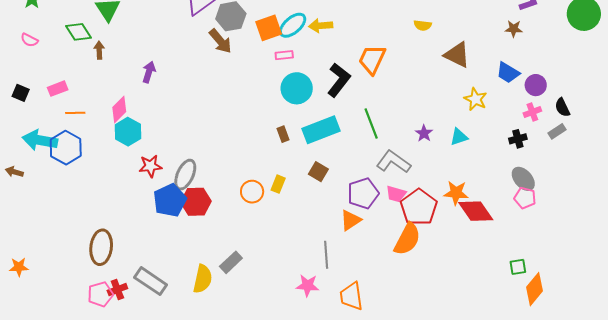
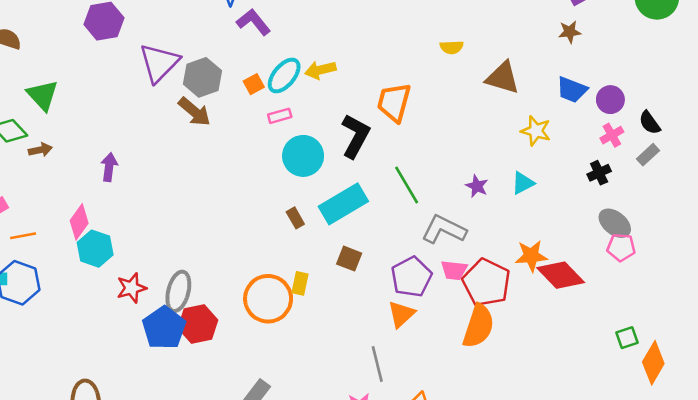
orange square: (269, 28) -> (254, 84), size x0.6
brown arrow: (99, 50) -> (40, 150), turned 90
orange circle: (252, 192) -> (268, 299), size x1.6

